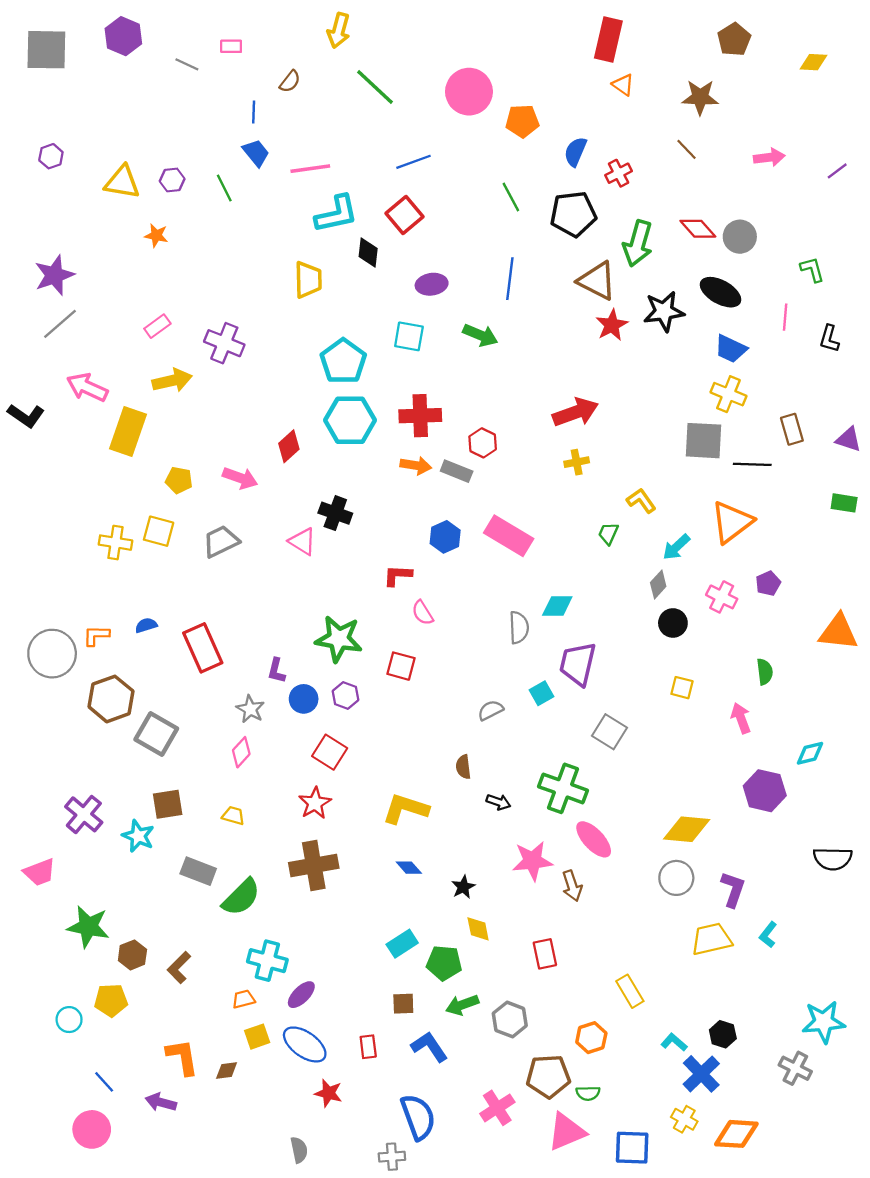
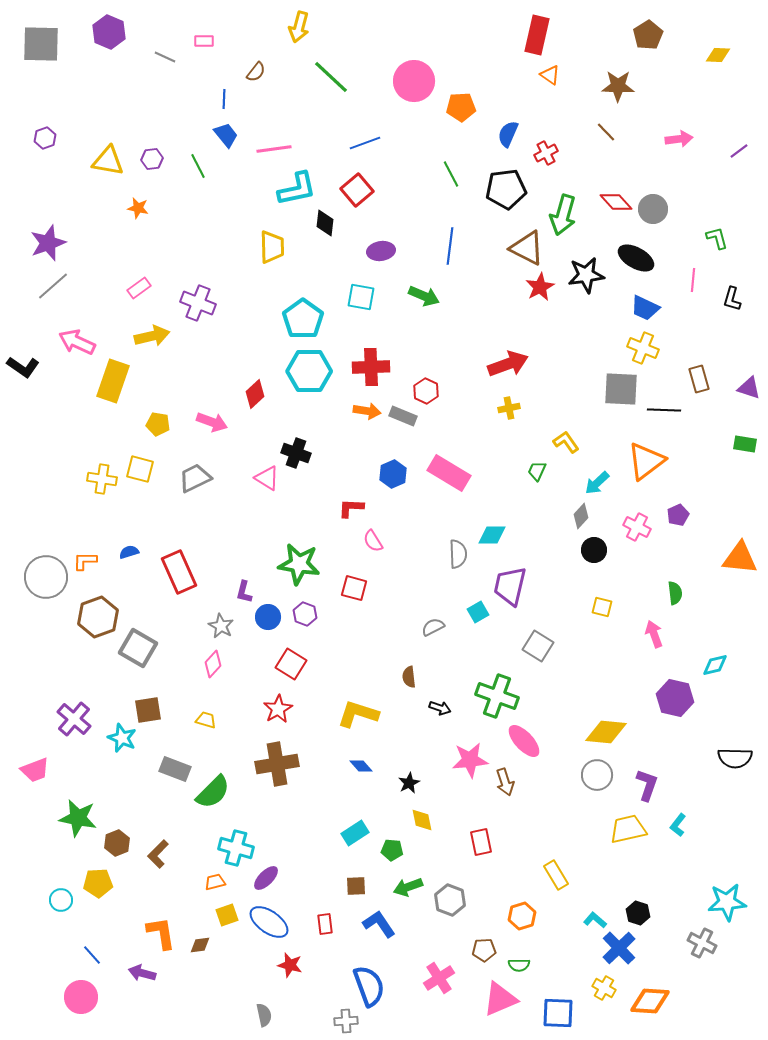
green pentagon: (444, 963) -> (392, 850), size x0.7
brown pentagon: (548, 1076) -> (484, 950), size x0.6

